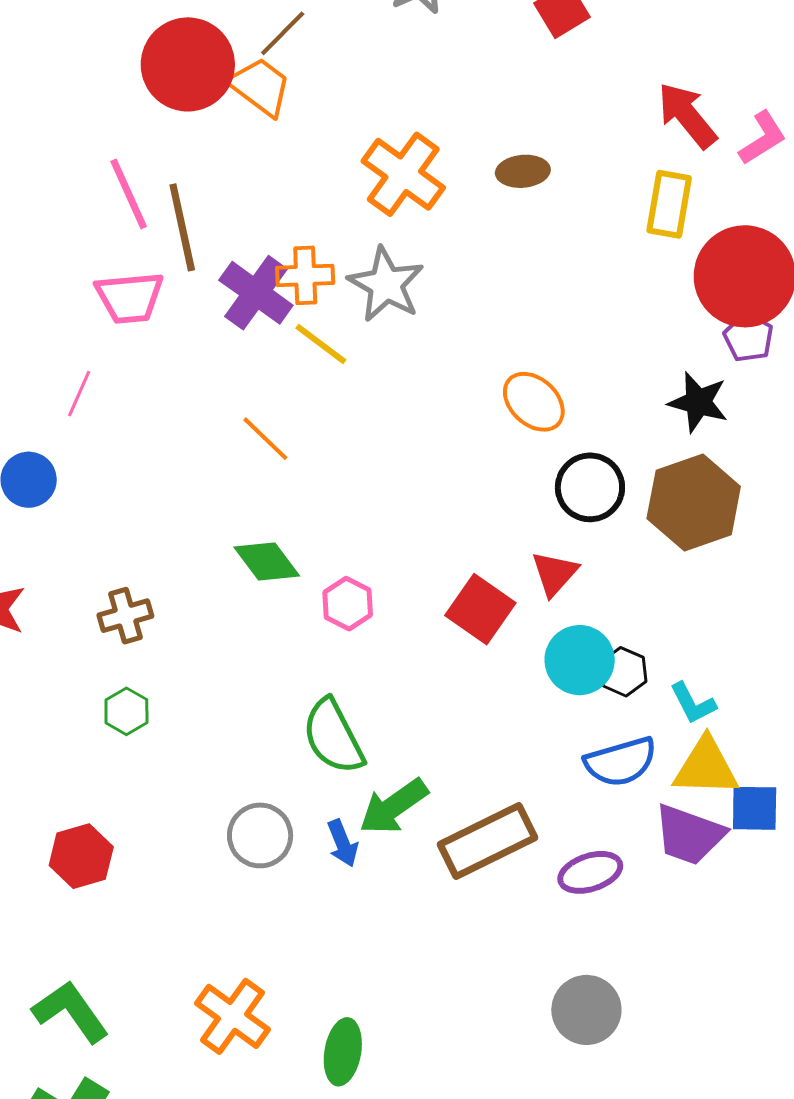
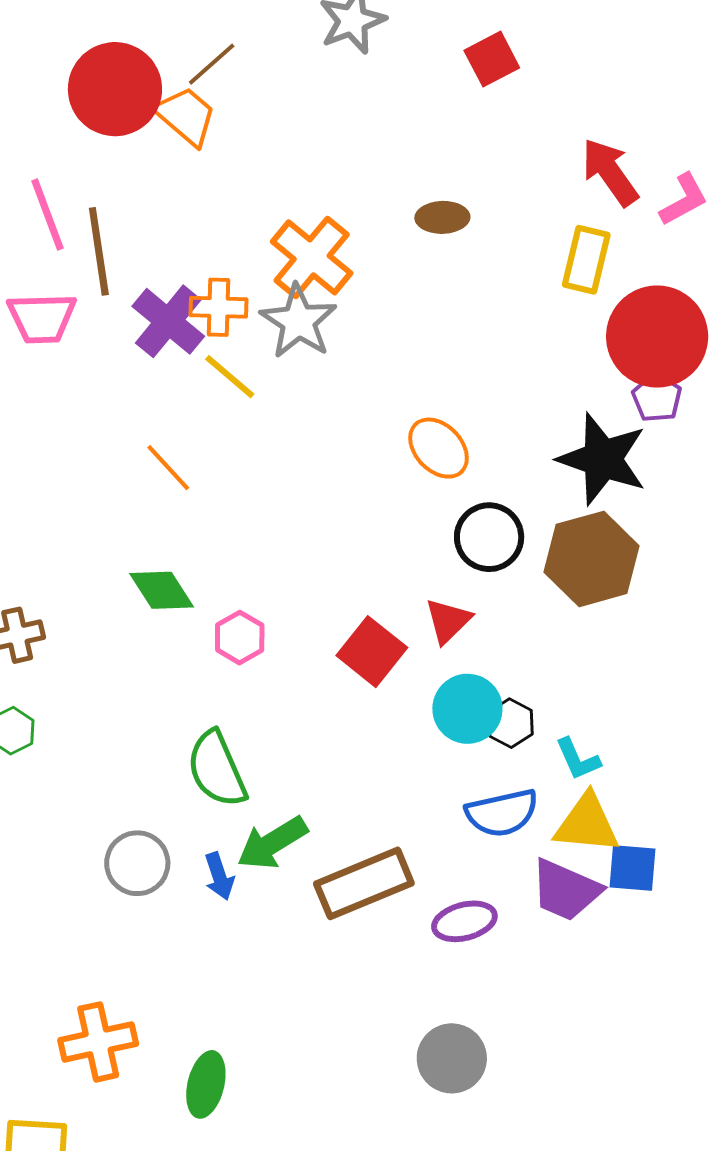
orange cross: (403, 174) -> (312, 257), moved
black star: (698, 402) -> (602, 459), size x1.5
orange cross: (232, 1016) -> (98, 1042), turned 38

